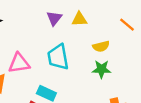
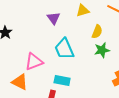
yellow triangle: (79, 19) -> (83, 11), moved
yellow semicircle: (101, 46) -> (97, 32), turned -40

